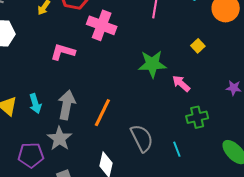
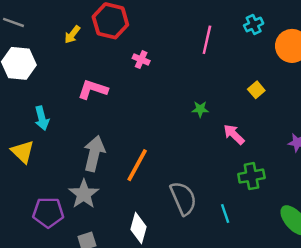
pink cross: (102, 25) -> (141, 60), size x0.5
green star: (152, 64) -> (200, 109), size x0.5
cyan arrow: (35, 104) -> (42, 118), moved

